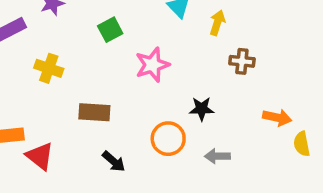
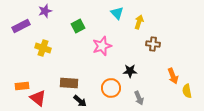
brown rectangle: (94, 112) -> (69, 83), moved
orange arrow: (277, 118) -> (173, 76), turned 56
gray arrow: (217, 156) -> (139, 98), turned -112

